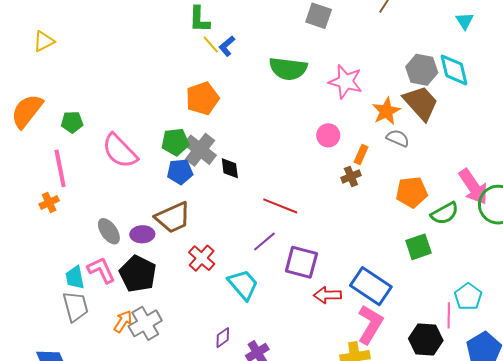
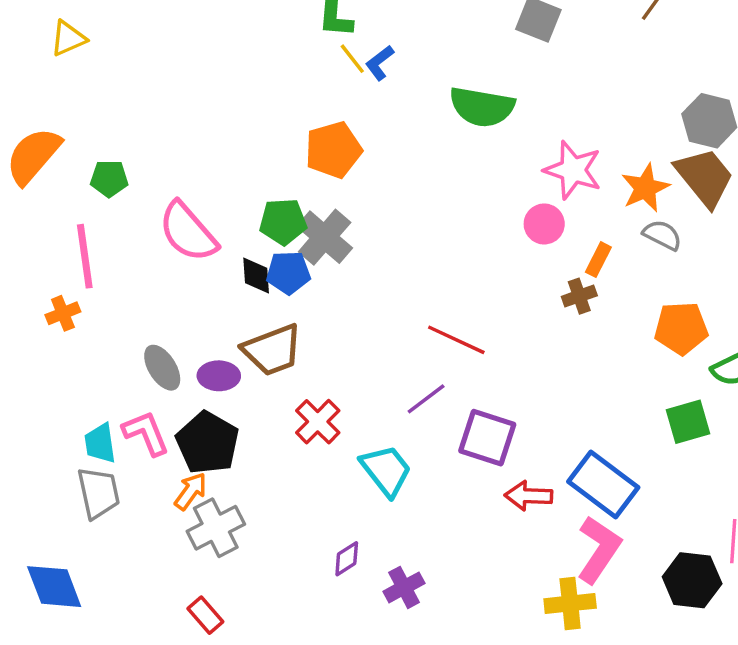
pink star: (346, 82) -> (573, 170), moved
black diamond: (230, 168) -> (256, 275), moved
orange arrow: (123, 321) -> (191, 491), moved

